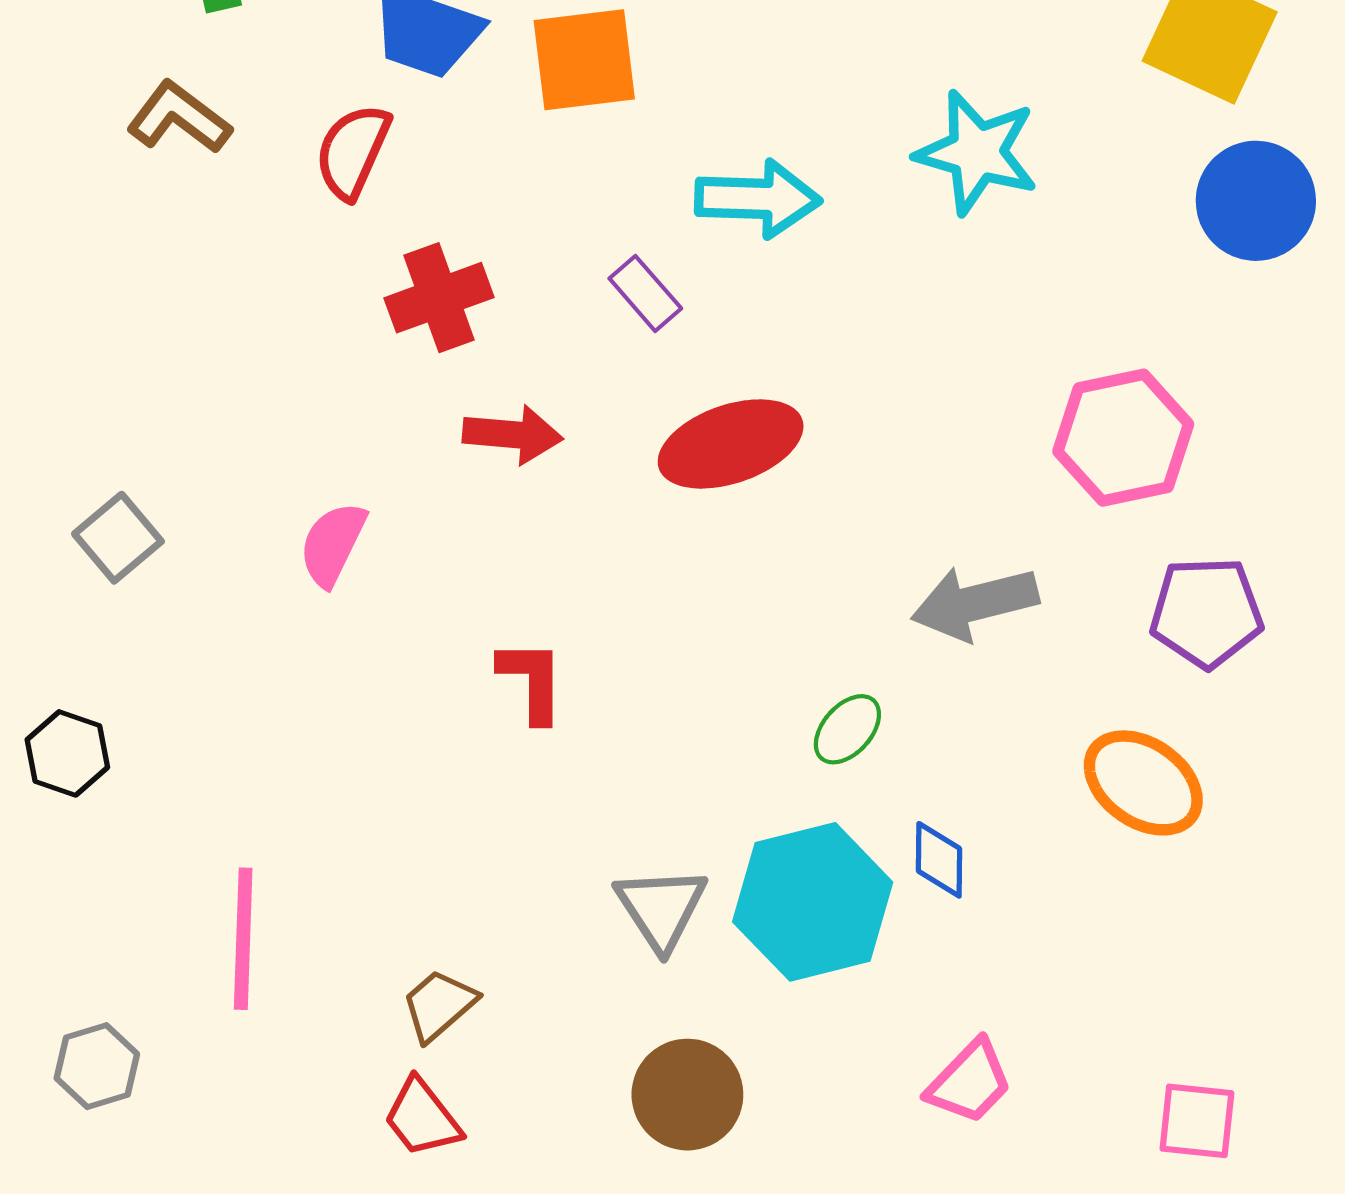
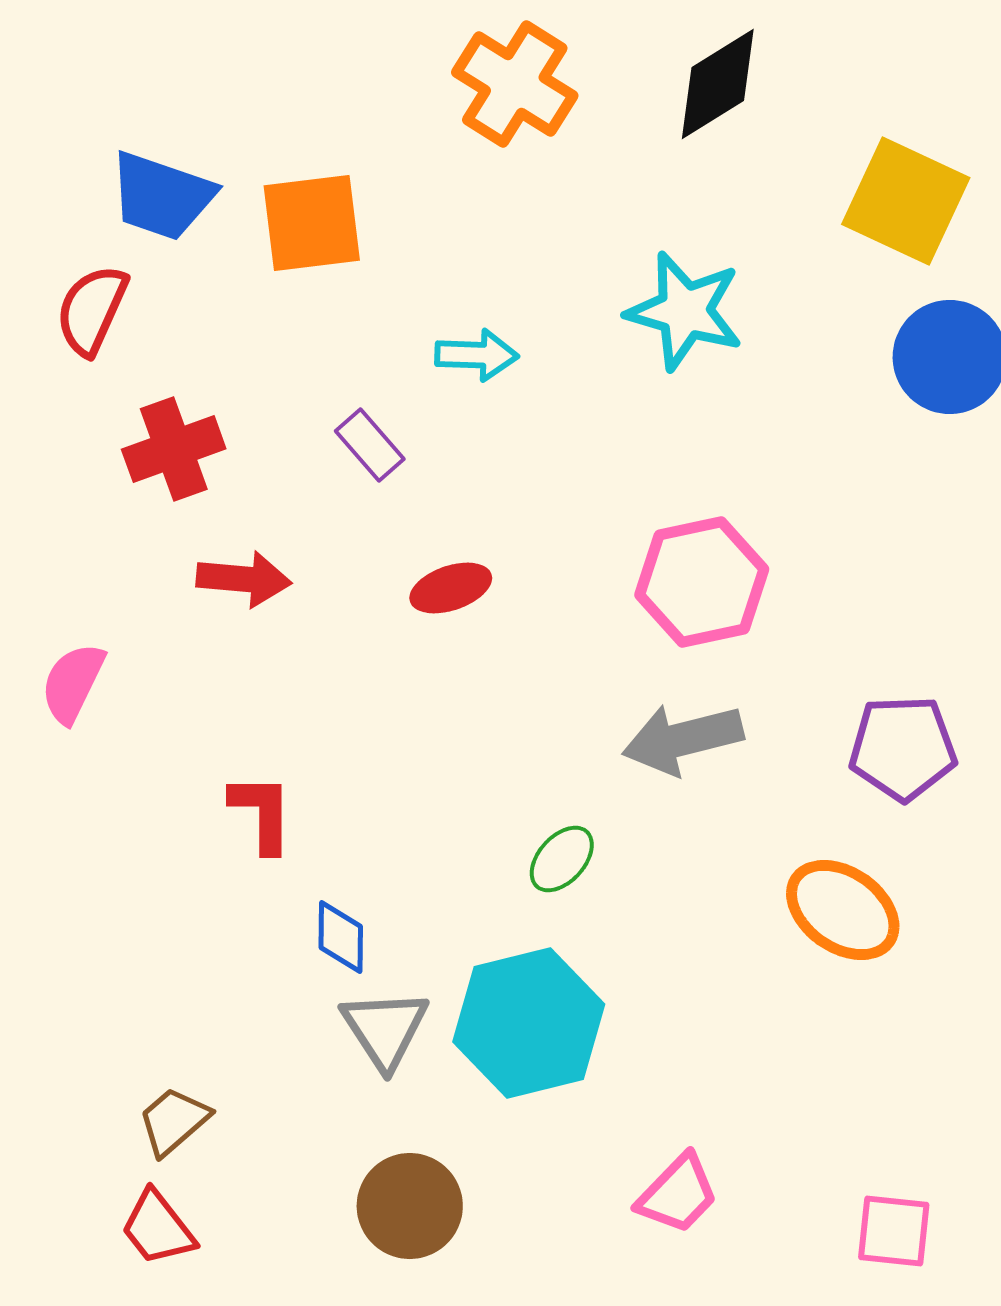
cyan arrow: (758, 199) -> (477, 355), size x0.7
pink hexagon: (1123, 438) -> (702, 582), moved
red ellipse: (731, 444) -> (451, 588), size x0.6
blue diamond: (939, 860) -> (341, 937), moved

